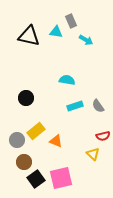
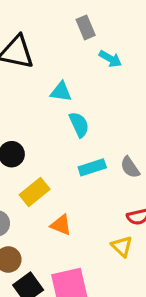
cyan triangle: (56, 32) -> (61, 92), moved
cyan semicircle: (67, 80) -> (79, 125), turned 56
yellow rectangle: (36, 131) -> (35, 192), moved

